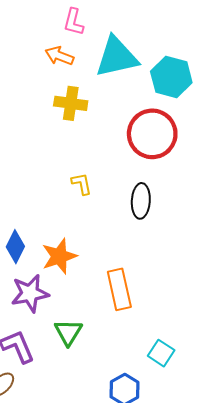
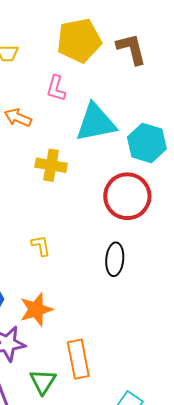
orange arrow: (59, 56) -> (18, 118), moved
yellow L-shape: (82, 184) -> (41, 246), moved
orange rectangle: (119, 289) -> (78, 359), moved

